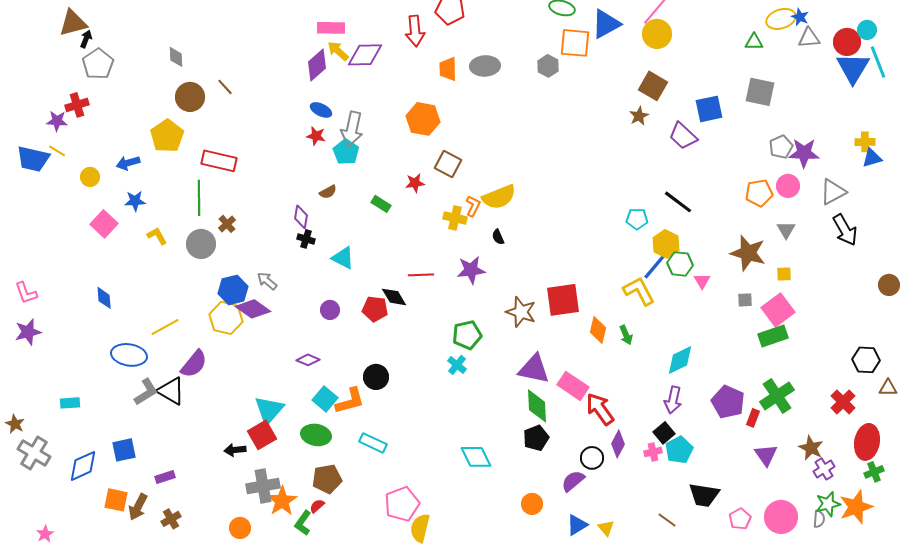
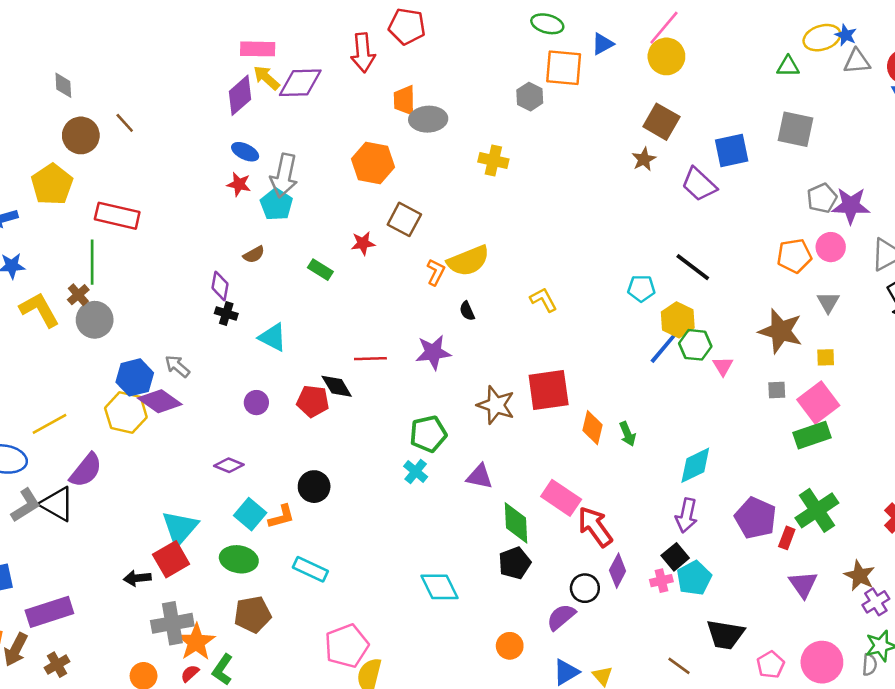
blue triangle: (606, 24) -> (602, 44), size x0.6
gray ellipse: (485, 66) -> (428, 119), moved
yellow cross: (455, 218) -> (493, 161), moved
brown cross: (227, 224) -> (78, 295), moved
yellow L-shape: (157, 236) -> (39, 310), size x1.6
yellow L-shape: (639, 291) -> (544, 300), moved, size x0.7
purple triangle: (534, 369) -> (480, 477), moved, size x0.7
orange L-shape: (350, 401) -> (281, 517), size x0.7
purple rectangle: (165, 477) -> (49, 612), size x1.8
red semicircle: (317, 506) -> (190, 673), moved

